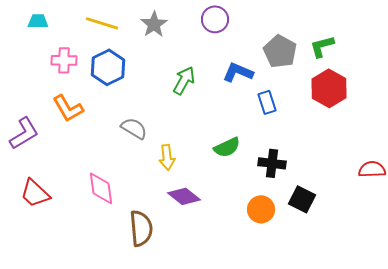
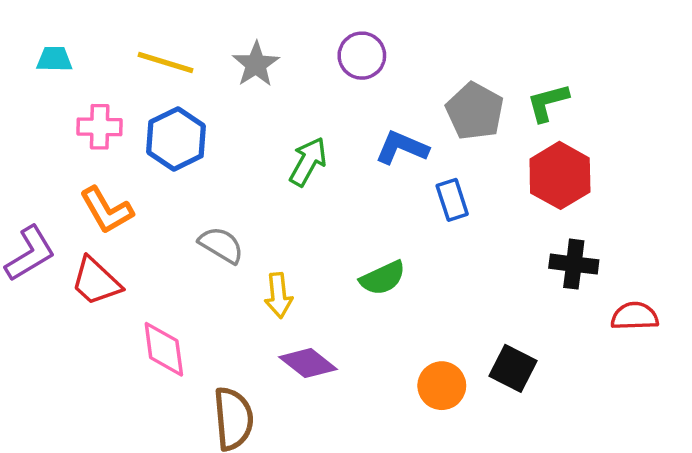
black cross: (272, 163) -> (574, 264), moved
red trapezoid: (35, 193) -> (96, 281), moved

